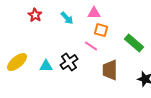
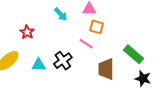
red star: (35, 15) -> (27, 32), moved
green rectangle: (134, 43) -> (133, 54), moved

